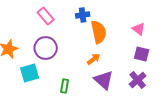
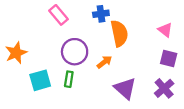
purple circle: (46, 48) -> (75, 52), moved
orange arrow: (94, 59) -> (104, 62), moved
green rectangle: (65, 86) -> (69, 79), moved

